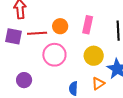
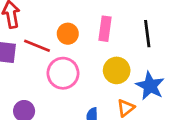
red line: (37, 33) -> (37, 46), turned 30

